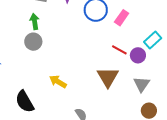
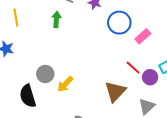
gray circle: (33, 42) -> (45, 74), moved
yellow arrow: (58, 82) -> (65, 84), turned -90

